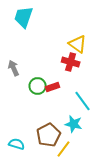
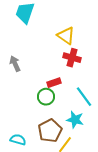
yellow triangle: (78, 44) -> (66, 36), moved
green circle: (38, 86) -> (46, 97), moved

